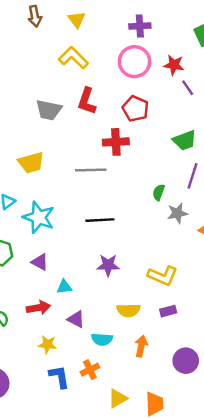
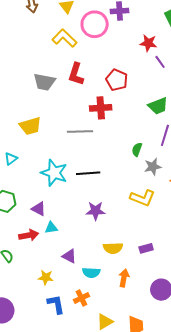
pink circle: (134, 62) -> (95, 24), moved
cyan star: (39, 217) -> (54, 173), moved
yellow L-shape: (163, 276) -> (143, 198), moved
cyan triangle: (64, 287) -> (51, 228), moved
red arrow: (38, 308) -> (29, 235), moved

